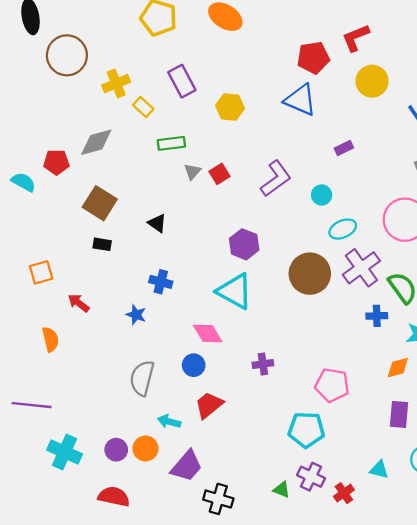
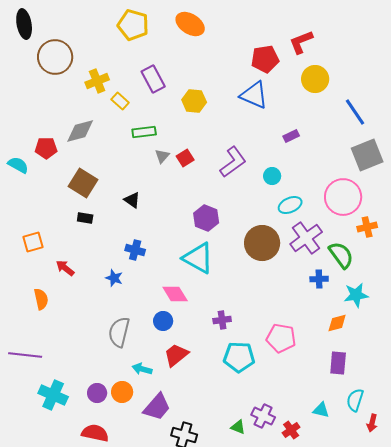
cyan pentagon: (306, 430) -> (239, 357), moved

